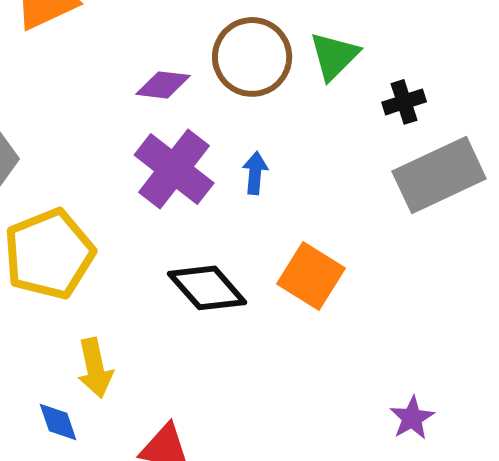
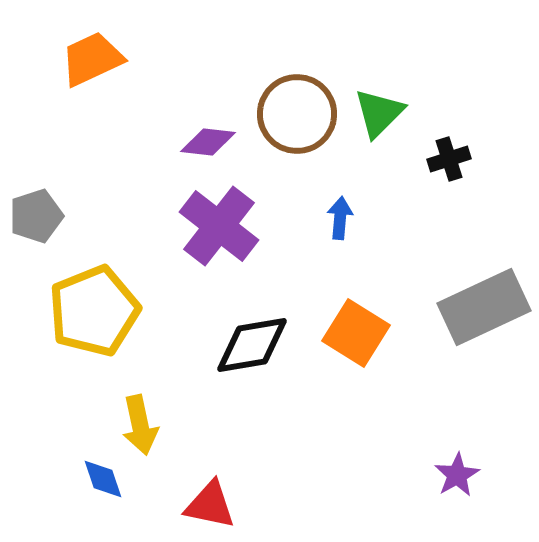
blue arrow: (255, 173) -> (340, 218), moved
gray rectangle: (439, 175) -> (484, 307), moved
black diamond: (207, 288) -> (252, 345), turned -58

